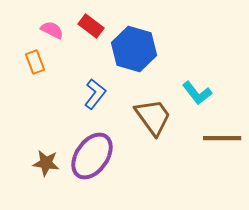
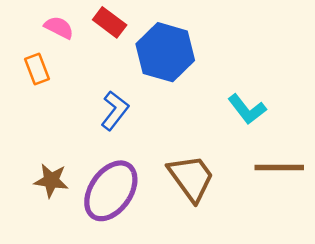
brown trapezoid: (153, 117) -> (191, 178), moved
brown star: (46, 163) -> (51, 180), moved

